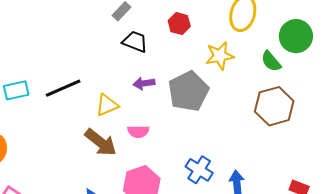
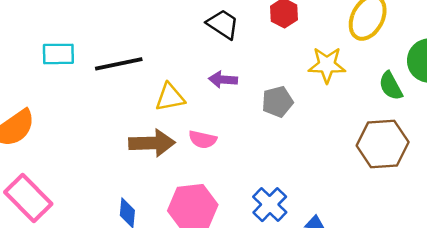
gray pentagon: (188, 91) -> (277, 102), size x0.6
brown arrow: (101, 142) -> (152, 143), turned -52

